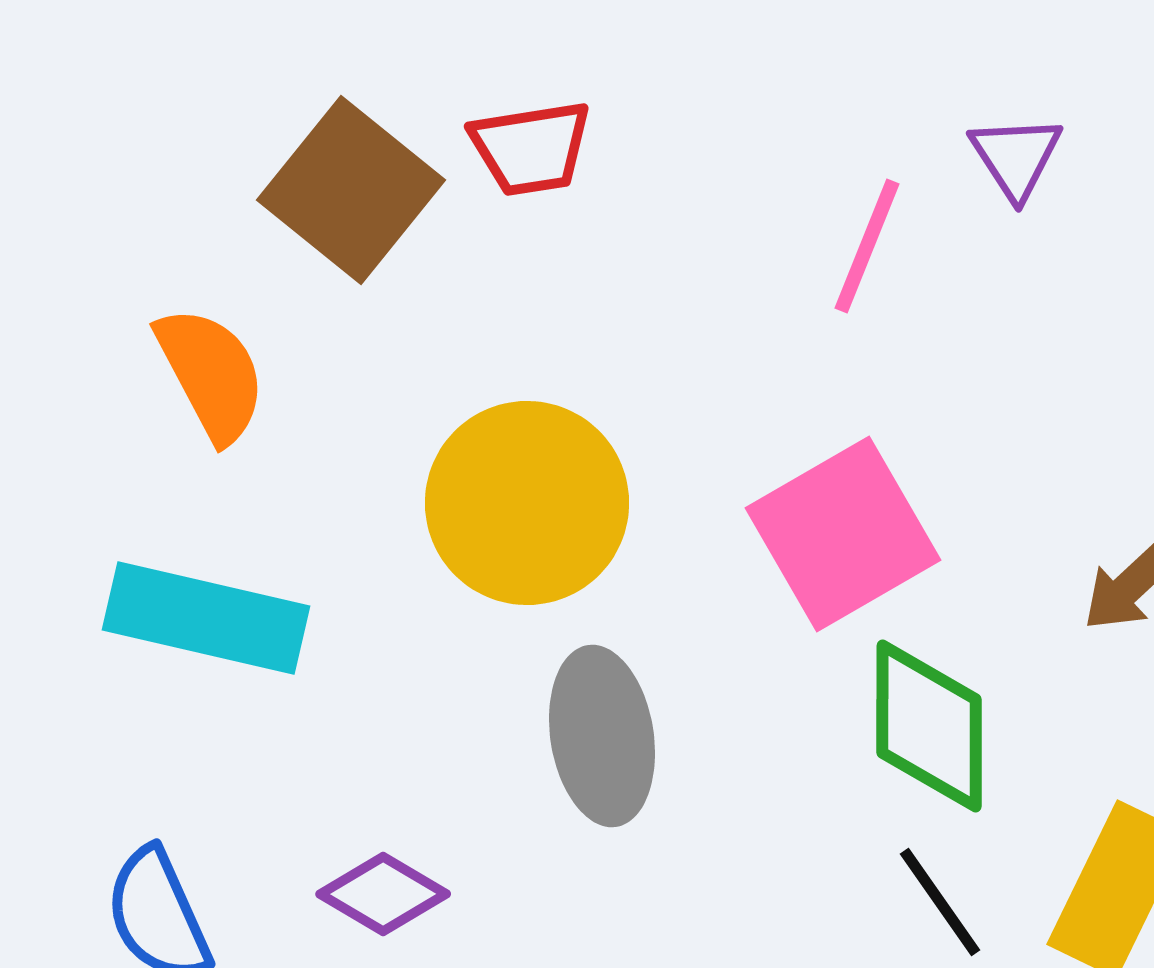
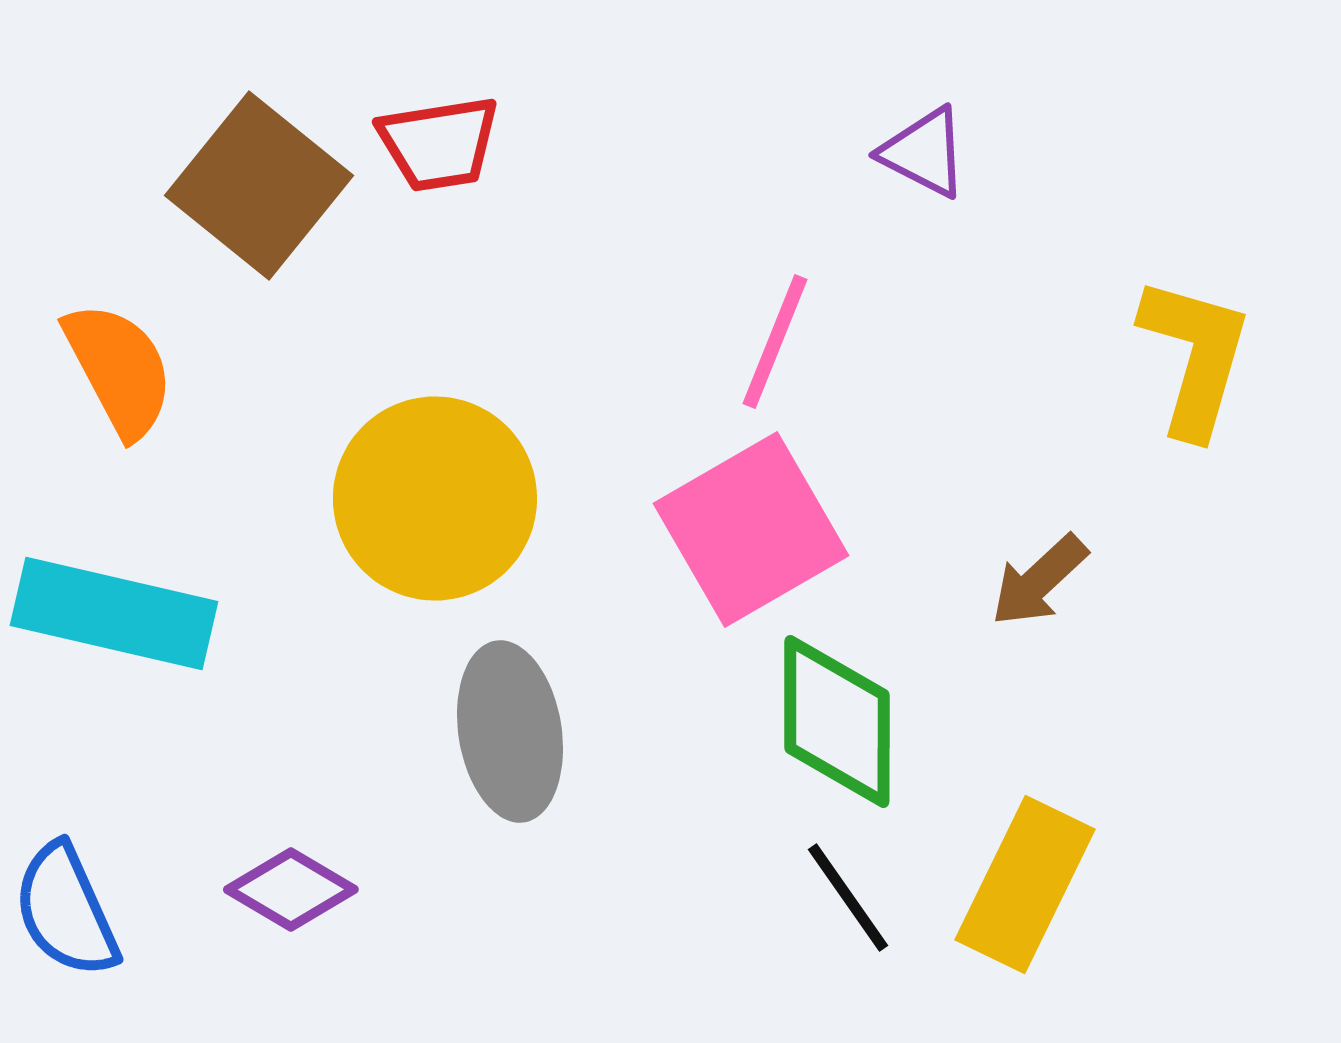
purple triangle: (1016, 157) -> (924, 152), turned -30
pink line: (867, 246) -> (775, 342), moved

